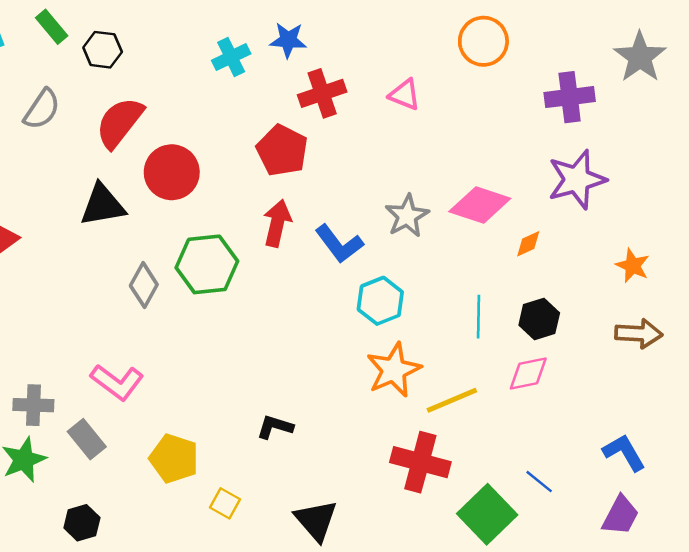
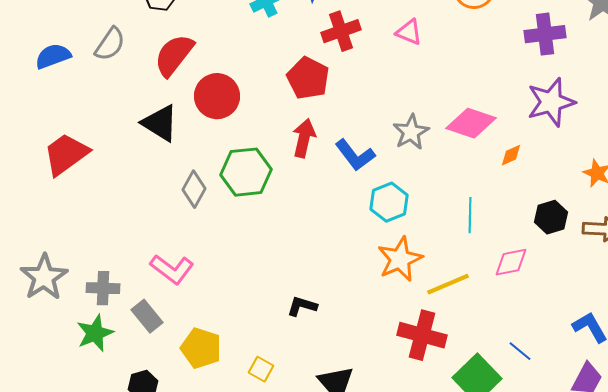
black triangle: (103, 205) -> (160, 123), turned 42
black hexagon: (539, 319) -> (551, 217), moved
yellow pentagon: (174, 458) -> (201, 348), moved

